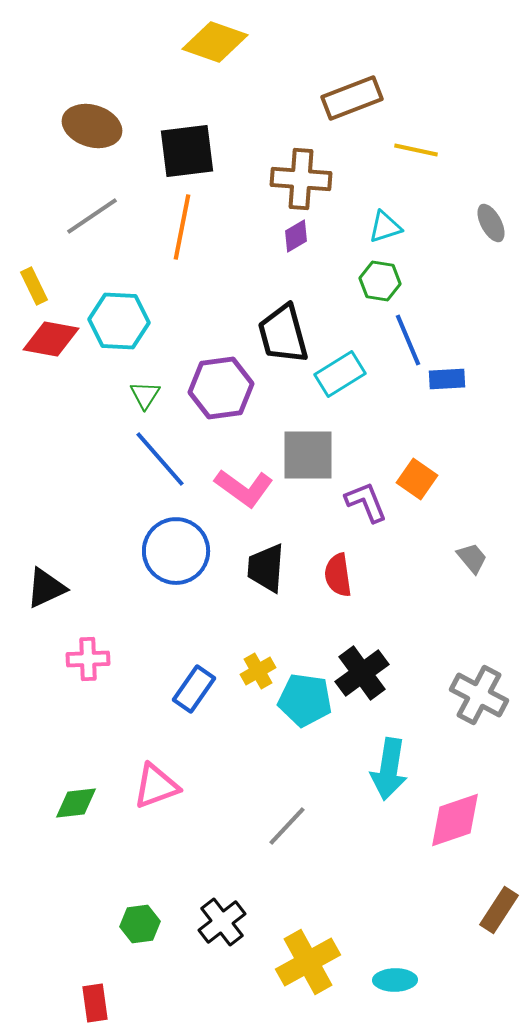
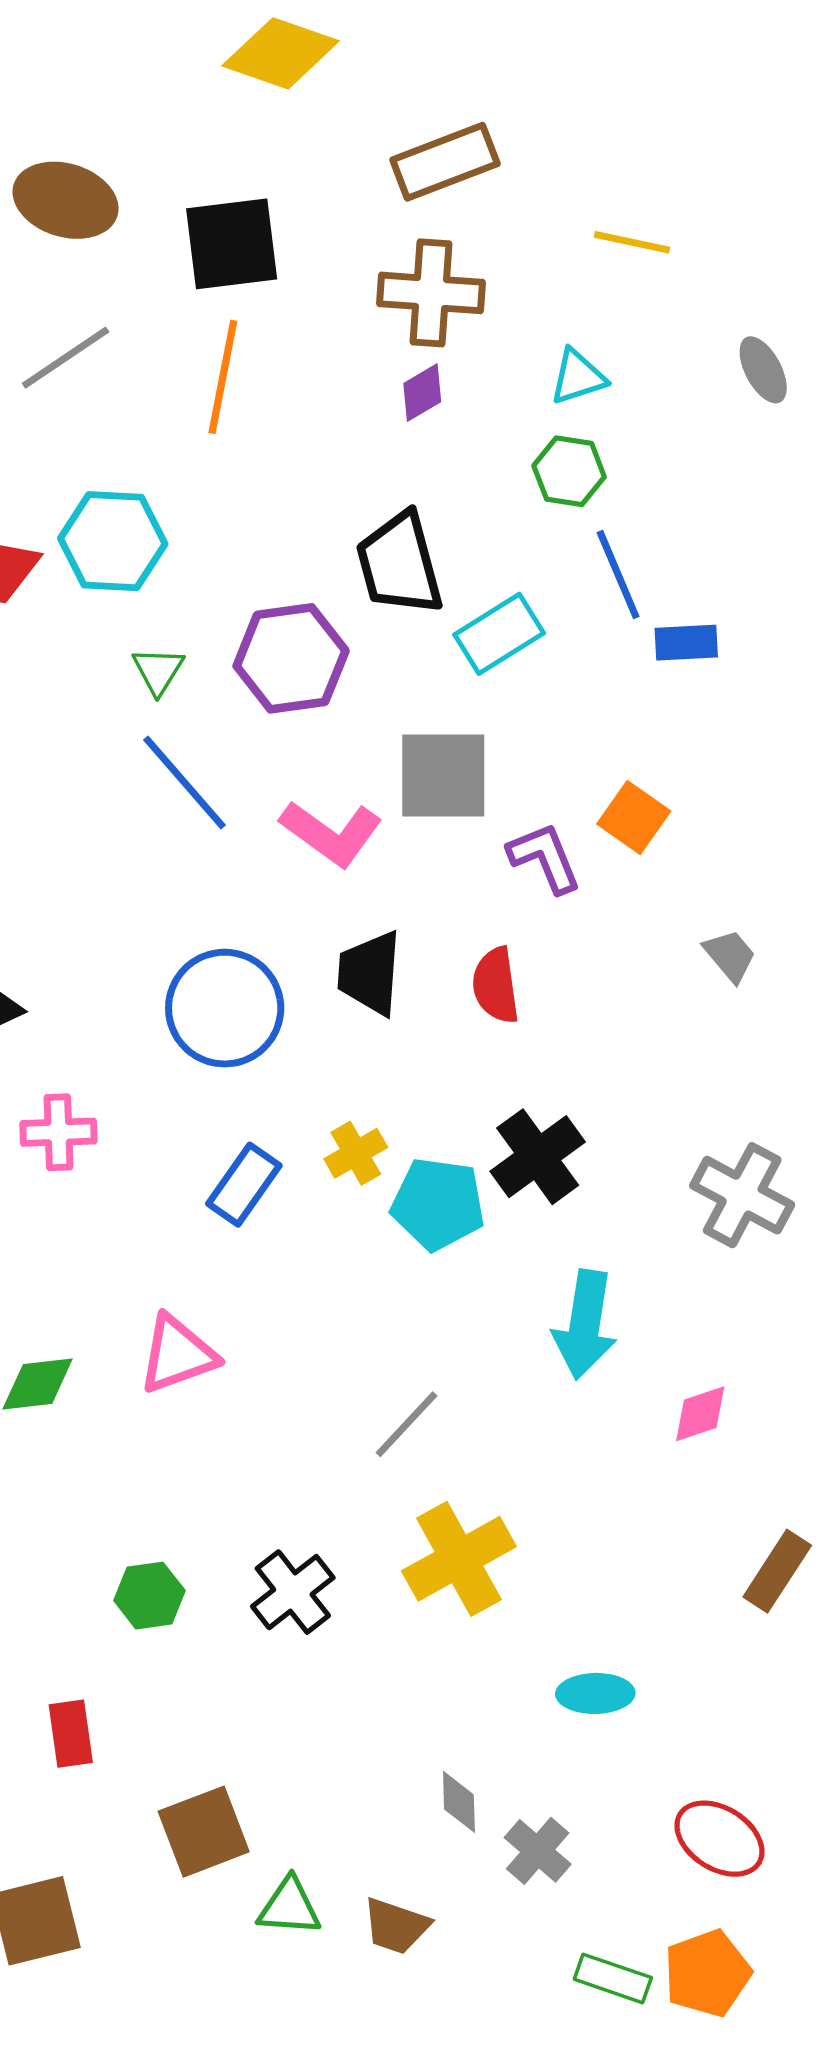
brown rectangle: (352, 98) -> (445, 162), moved
blue circle: (176, 551) -> (225, 1008), moved
pink diamond: (455, 820) -> (700, 1414), size x0.6
yellow cross: (308, 962) -> (459, 1559), moved

